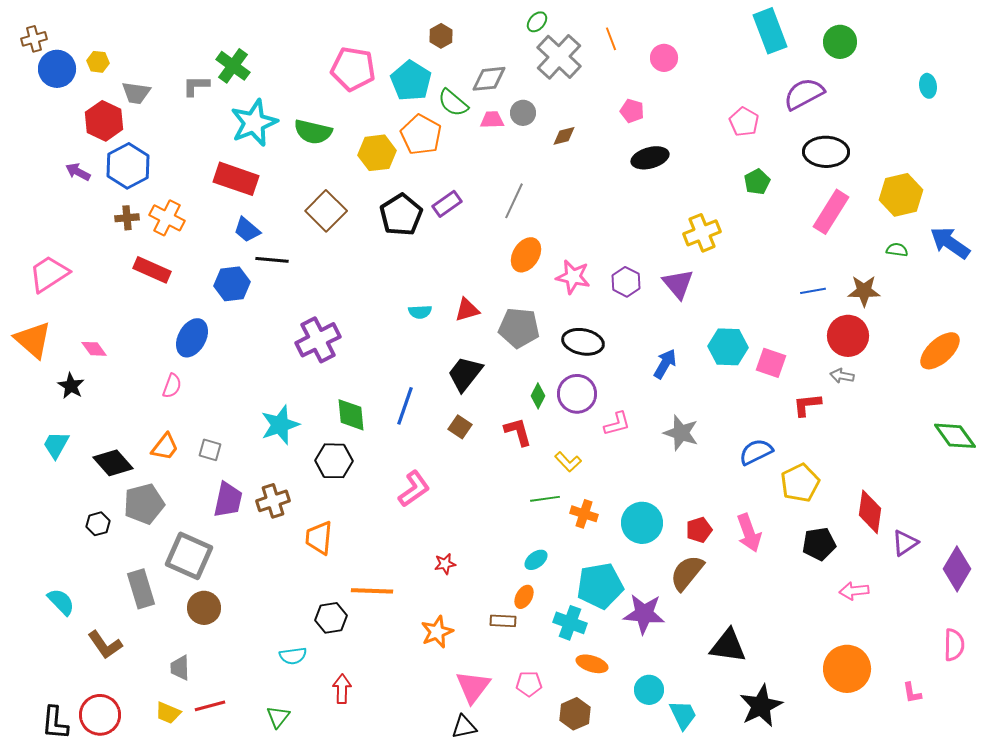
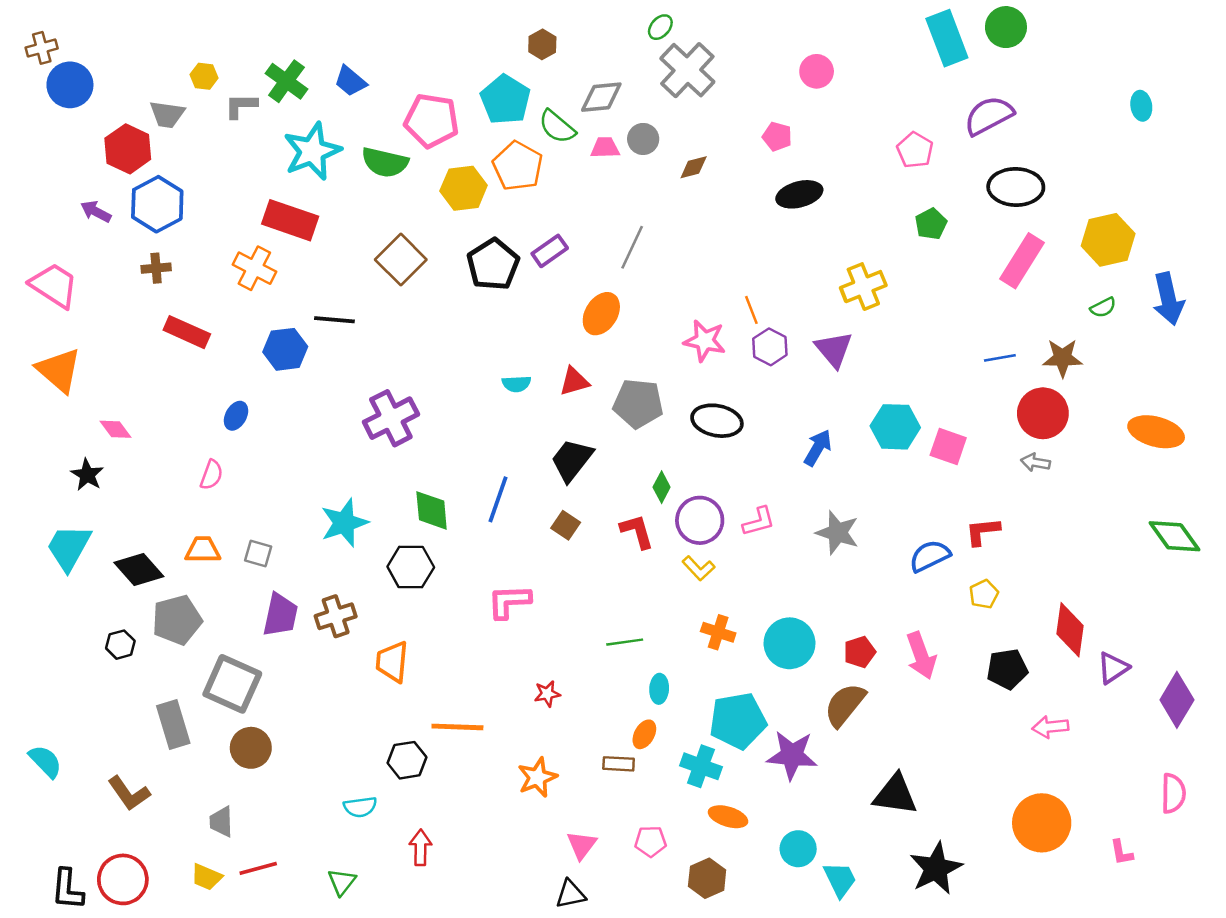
orange line: (611, 39) -> (751, 310), moved
green circle: (840, 42) -> (1006, 27), moved
yellow hexagon: (98, 62) -> (204, 76), moved
pink pentagon: (353, 69) -> (432, 121), moved
orange cross: (167, 218) -> (254, 268), moved
blue trapezoid: (247, 230) -> (350, 81), moved
blue arrow: (950, 243) -> (1168, 299), turned -138
green semicircle: (897, 250) -> (1103, 308), turned 145
orange ellipse: (526, 255) -> (601, 314), moved
pink trapezoid: (49, 274) -> (54, 285), moved, turned 66
blue ellipse: (192, 338) -> (236, 416), size x0.6
orange triangle: (33, 340) -> (59, 370), moved
orange ellipse: (940, 351) -> (1156, 432), turned 57
purple circle: (577, 394) -> (700, 520), moved
red L-shape: (807, 405) -> (983, 531), moved
cyan trapezoid: (56, 445) -> (69, 547), size x1.4
orange trapezoid: (165, 447) -> (203, 550), turned -128
yellow pentagon: (800, 483) -> (984, 594), size x0.6
pink L-shape: (414, 489) -> (509, 601), turned -147
green line: (545, 499) -> (625, 642), moved
cyan ellipse: (536, 560) -> (659, 689), turned -50
cyan semicircle: (61, 602) -> (45, 761), moved
pink triangle: (473, 687) -> (582, 845), size x0.7

